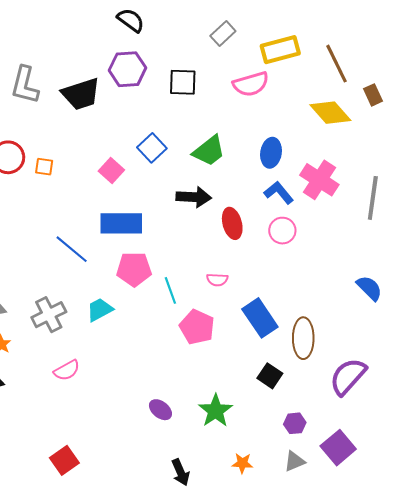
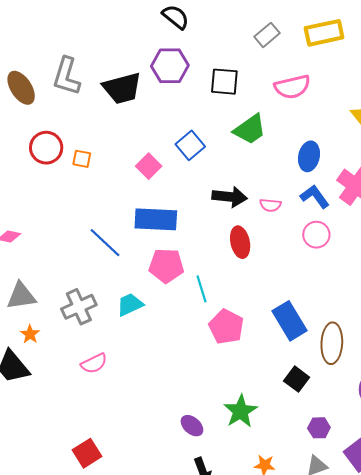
yellow rectangle: (280, 50) -> (324, 33), moved
green trapezoid: (209, 151) -> (250, 129), moved
red ellipse: (232, 223) -> (240, 242), moved
pink semicircle: (217, 280) -> (270, 205), moved
purple ellipse: (160, 410) -> (192, 426), moved

